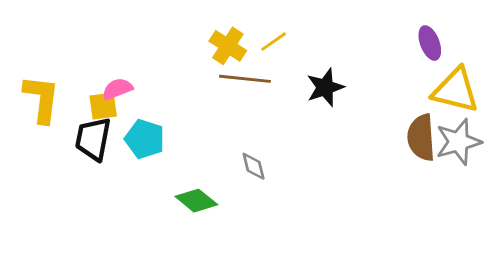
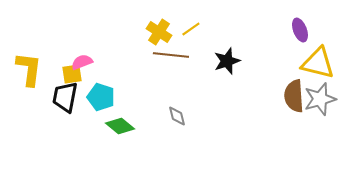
green diamond: (196, 201) -> (120, 126), moved

